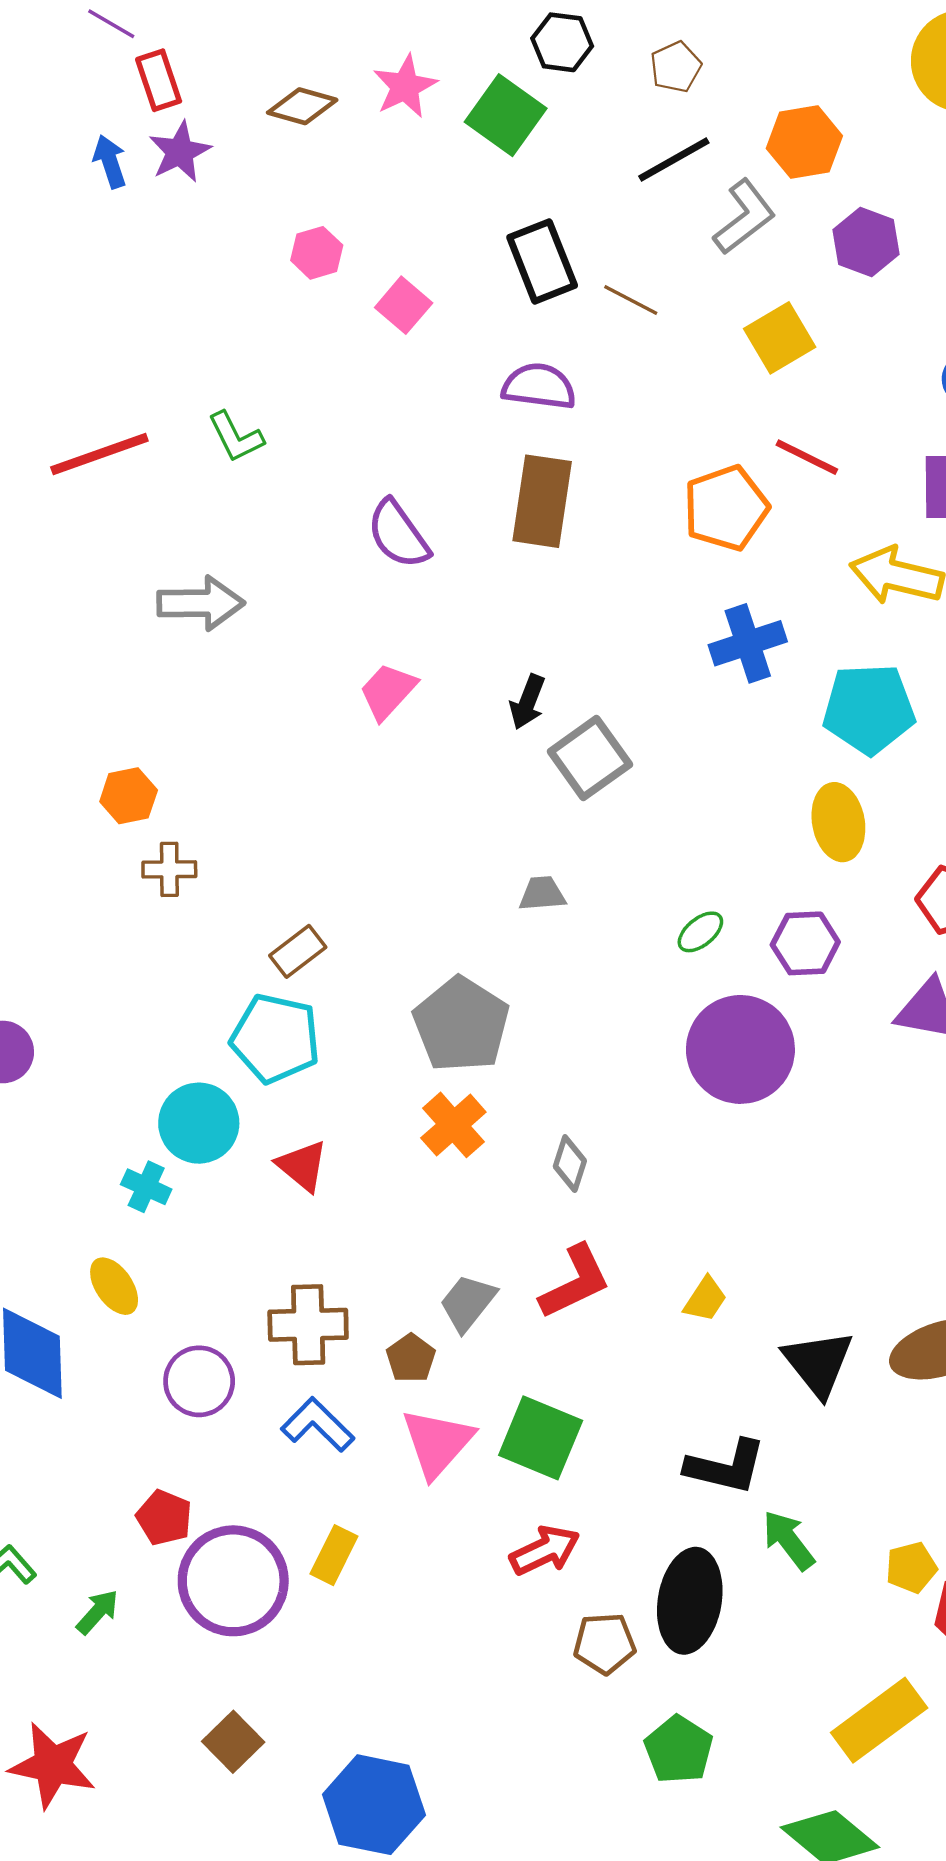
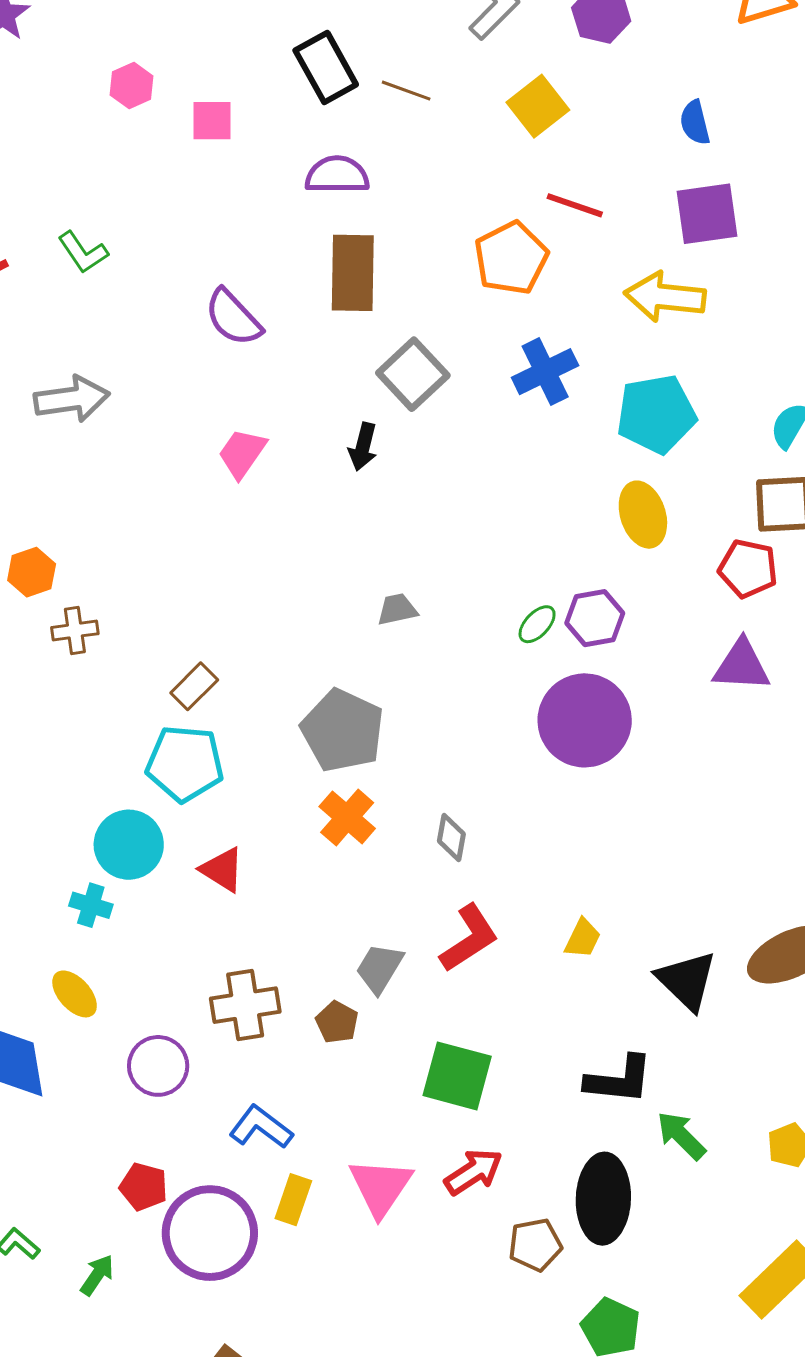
pink square: (404, 305) -> (212, 121), turned -33
gray square: (590, 758) -> (413, 374), moved
purple hexagon: (805, 943) -> (595, 618), moved
blue L-shape: (318, 1425) -> (261, 1127), moved
pink triangle: (437, 1443) -> (381, 1187), moved

